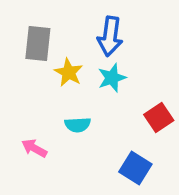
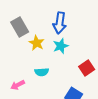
gray rectangle: (38, 44) -> (20, 27), turned -36
pink arrow: (34, 148) -> (18, 85), turned -56

